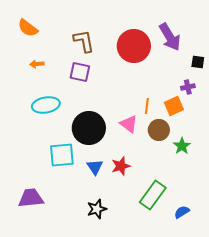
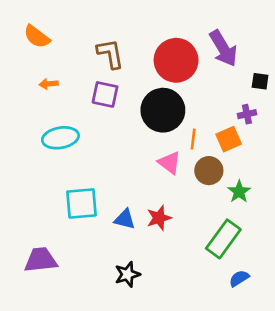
black circle: (89, 128) -> (163, 110), moved
blue triangle: (95, 167) -> (125, 219), turned -42
green rectangle: (153, 195) -> (223, 239), moved

